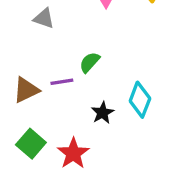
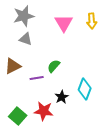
brown triangle: (26, 90) -> (13, 66), moved
red star: (73, 153) -> (44, 111), moved, turned -30

